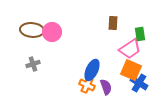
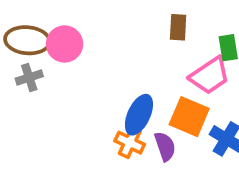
gray cross: (33, 64) -> (29, 77), moved
orange square: (131, 70) -> (189, 117), moved

